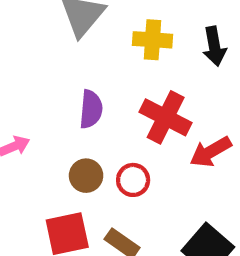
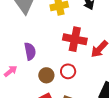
purple semicircle: (91, 109) -> (30, 51), moved

